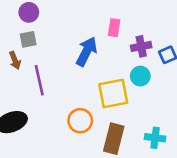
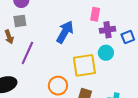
pink rectangle: (114, 28) -> (95, 14), moved
purple line: (39, 80) -> (27, 53), turned 35

